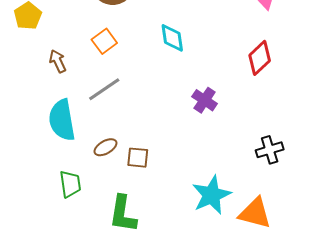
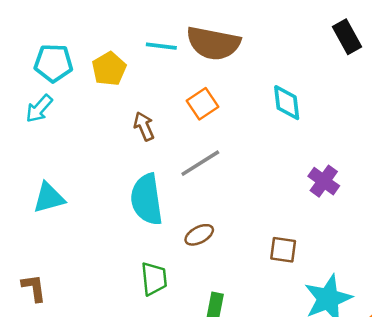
brown square: (138, 158) -> (283, 250), moved

